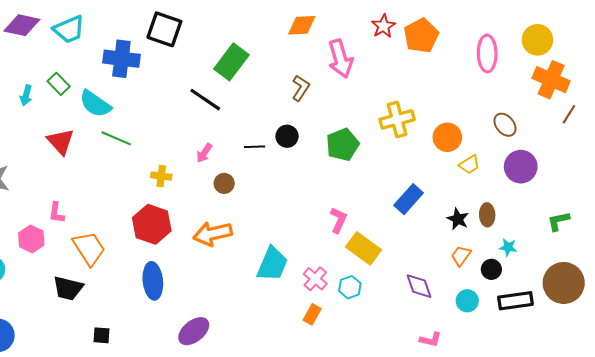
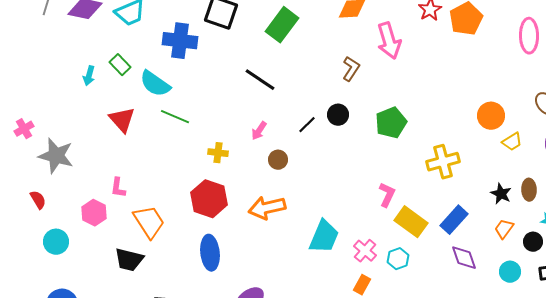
green rectangle: (231, 62) -> (282, 25), moved
yellow cross: (397, 119) -> (443, 162), moved
black line: (255, 147) -> (307, 125), turned -42
blue rectangle: (409, 199) -> (454, 220), moved

